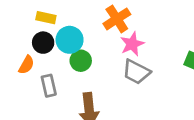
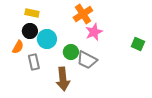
cyan circle: (70, 40) -> (47, 39), moved
green circle: (81, 61) -> (71, 52), moved
gray trapezoid: (136, 72) -> (87, 60), moved

